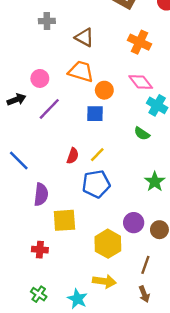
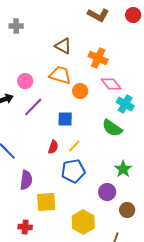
gray cross: (47, 21) -> (16, 26), moved
orange cross: (139, 42) -> (98, 58), moved
blue square: (95, 114) -> (65, 119), moved
green semicircle: (142, 134) -> (112, 128), size x1.5
purple circle: (134, 223) -> (107, 192), moved

